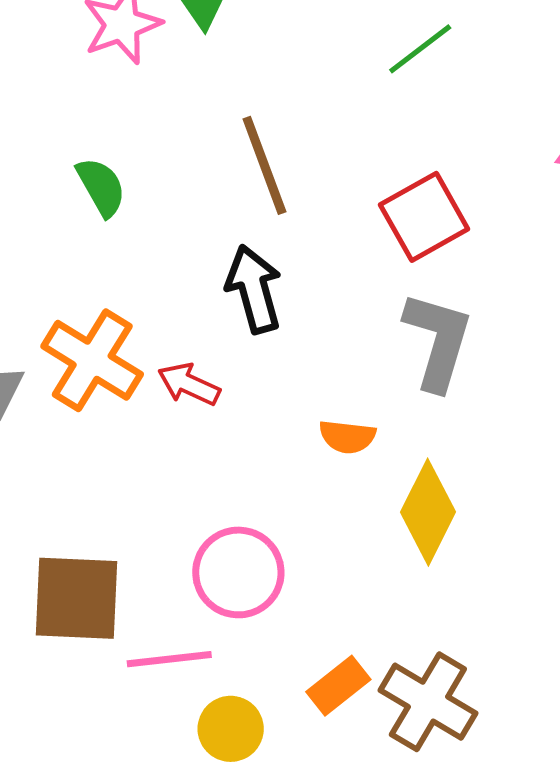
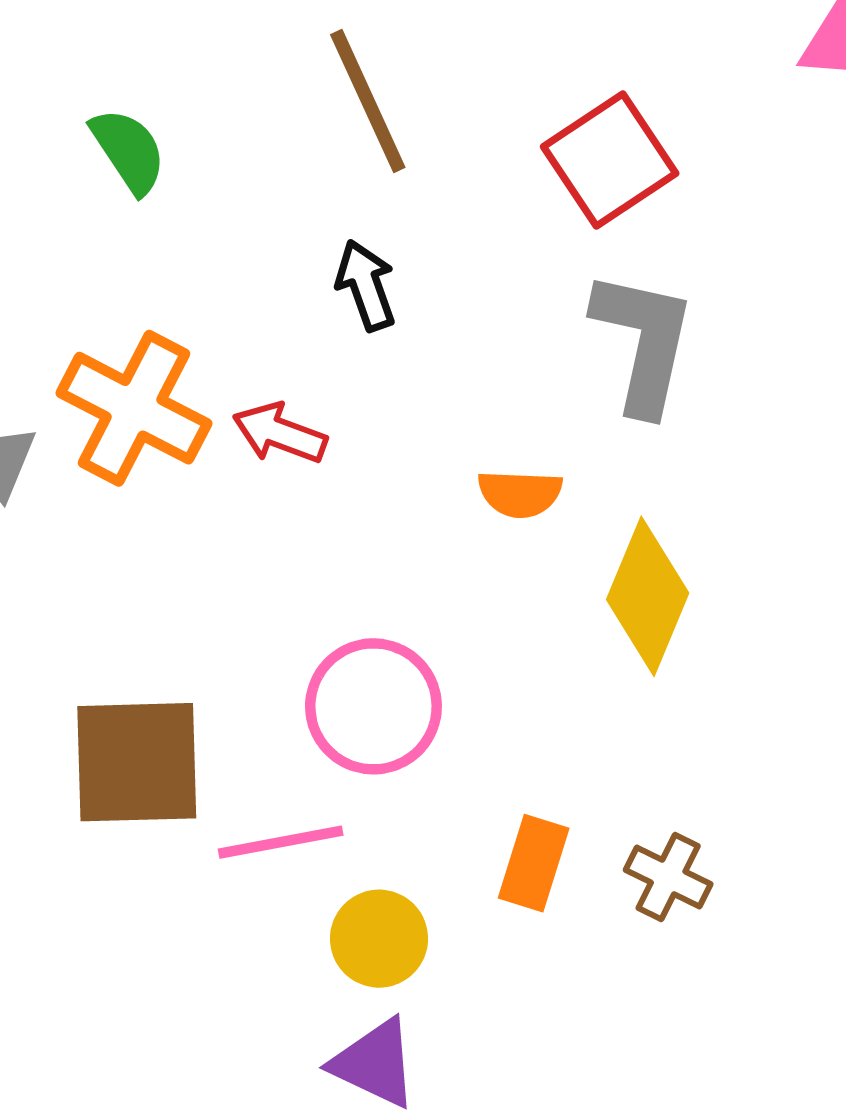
black arrow: (254, 289) -> (366, 285), size x0.7
orange rectangle: (338, 686) -> (534, 863), turned -30
brown cross: (428, 702) -> (668, 877), size x0.6

